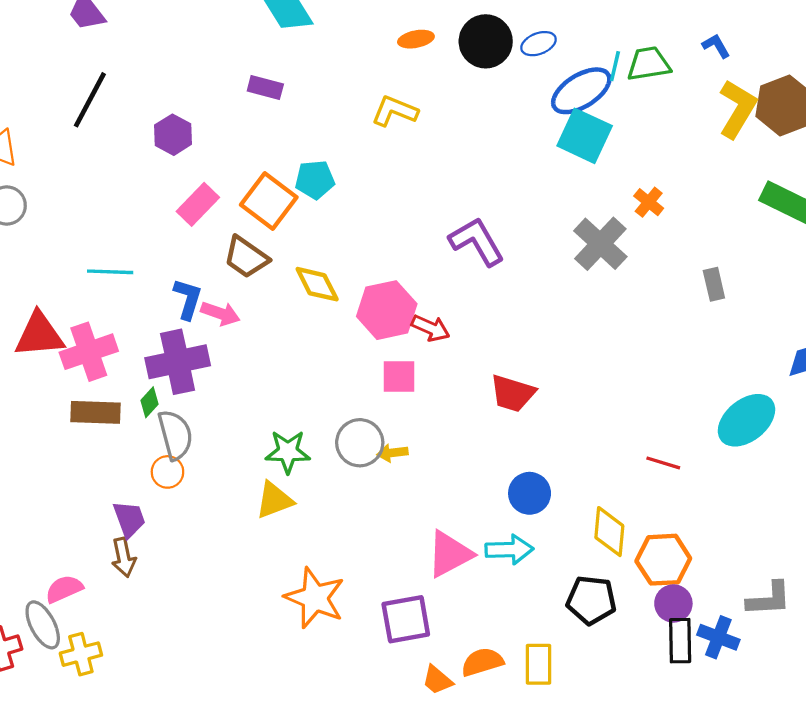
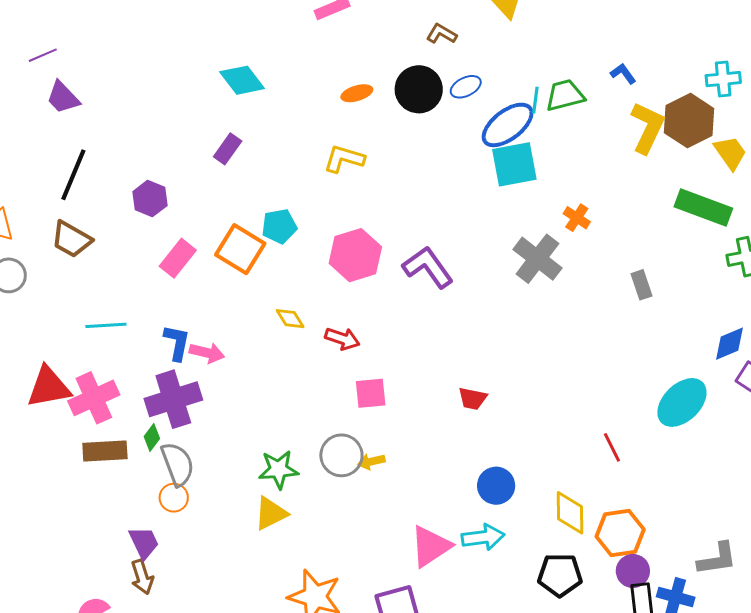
purple rectangle: (265, 87) -> (228, 149), turned -64
cyan square: (585, 136) -> (514, 164), turned -30
brown trapezoid: (246, 257) -> (72, 239), moved
yellow diamond: (317, 284) -> (290, 319), size x0.7
pink hexagon: (387, 310) -> (355, 255), moved
red arrow: (431, 328) -> (342, 339), moved
red trapezoid: (513, 393) -> (473, 399), size x0.7
red line: (663, 463) -> (612, 447), turned 52

